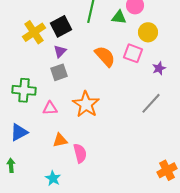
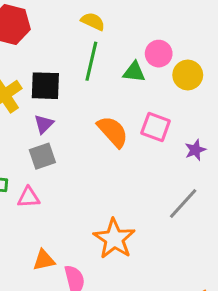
black square: (61, 26) -> (45, 86), turned 30
yellow circle: (148, 32) -> (188, 75), moved
orange star: (86, 104) -> (114, 239), moved
pink triangle: (50, 108) -> (29, 197), moved

